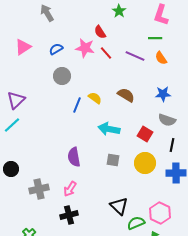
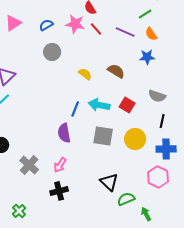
green line: (155, 38) -> (145, 14), turned -32
blue star: (163, 94) -> (147, 57), moved
blue line: (77, 105) -> (75, 109), moved
red square: (145, 134) -> (127, 105), moved
gray square: (113, 160) -> (103, 136), size x1.5
gray cross: (39, 189) -> (29, 165), turned -36
pink hexagon: (160, 213) -> (158, 177), moved

